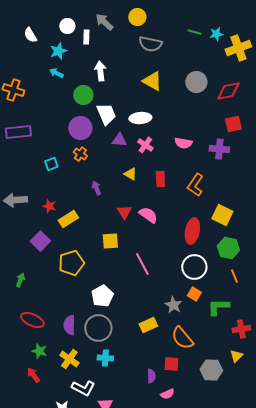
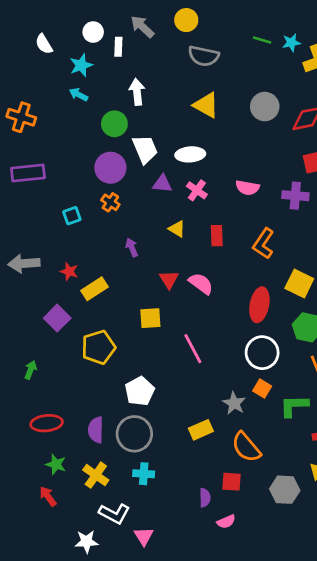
red ellipse: (32, 320) -> (47, 423), turned -30

